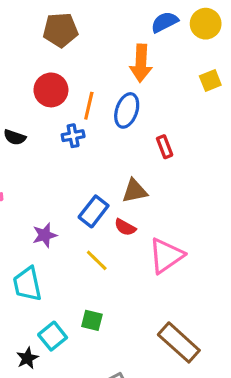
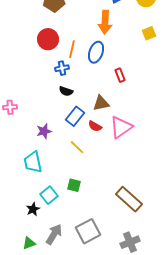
black semicircle: (15, 137) -> (66, 91), moved
pink triangle: (166, 256) -> (121, 127), moved

